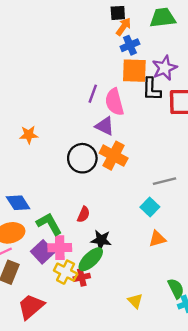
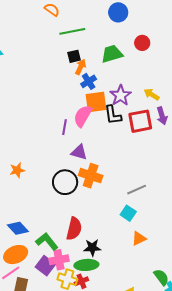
pink semicircle: (114, 102) -> (83, 116), moved, turned 55
red semicircle: (84, 214) -> (74, 229), size x1.6
green ellipse: (91, 259) -> (86, 265), turned 50

